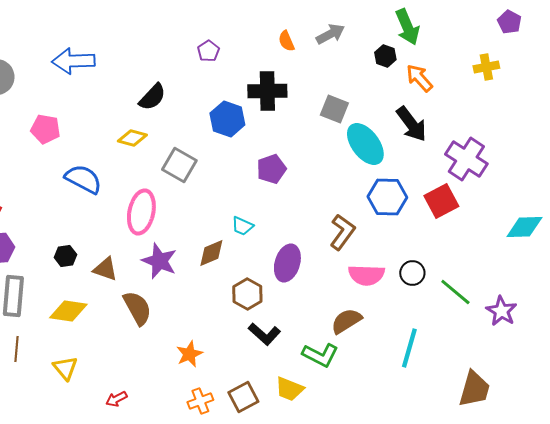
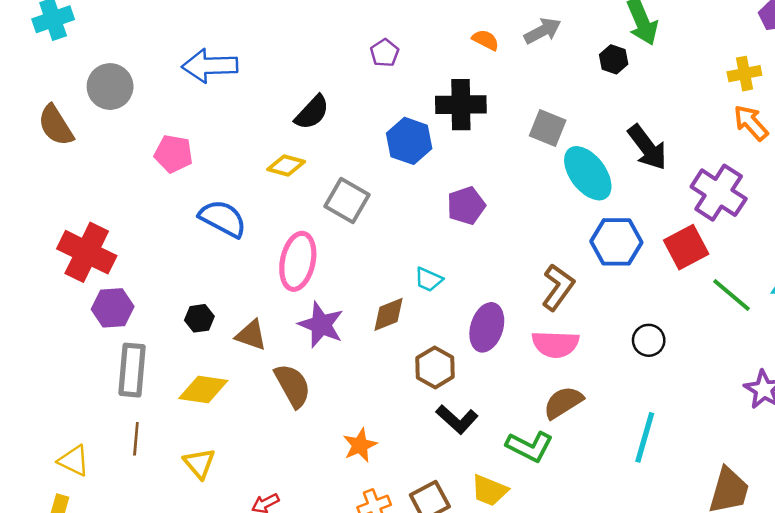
orange semicircle: (286, 41) -> (486, 40), turned 140
orange arrow: (419, 78) -> (751, 123), moved
pink semicircle: (366, 275) -> (555, 344), moved
green line: (455, 292) -> (732, 295), moved

